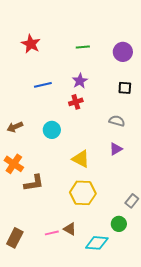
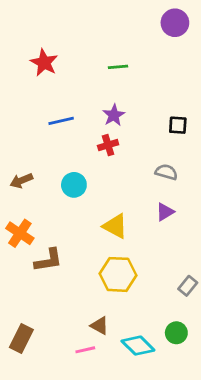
purple circle: (123, 52) -> (175, 23), moved
green circle: (119, 224) -> (176, 333), moved
pink line: (52, 233) -> (85, 350), moved
cyan diamond: (97, 243) -> (138, 346), turned 40

